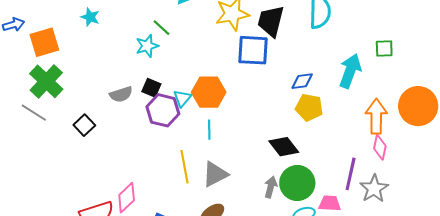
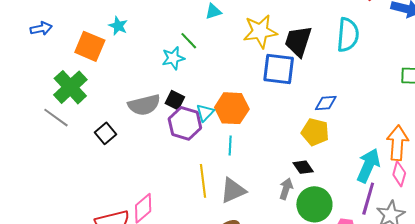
orange square: (44, 42) -> (90, 46), moved, turned 36
cyan arrow: (350, 71) -> (368, 166), moved
gray semicircle: (121, 94) -> (144, 105), size x1.4
yellow pentagon: (309, 107) -> (315, 132), moved
black diamond: (284, 147) -> (303, 167), size x0.7
gray arrow: (271, 187) -> (286, 189), moved

